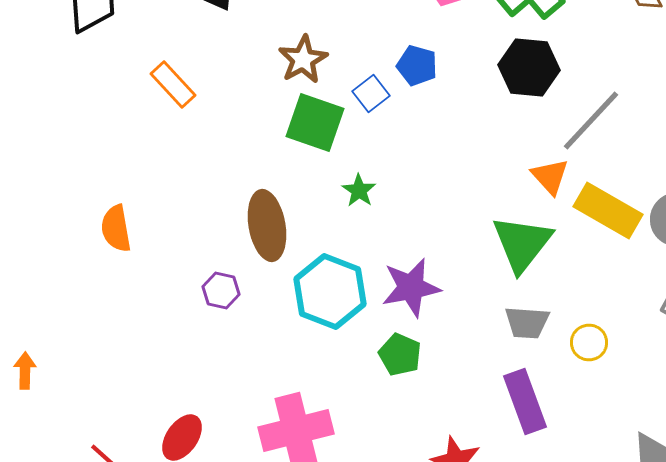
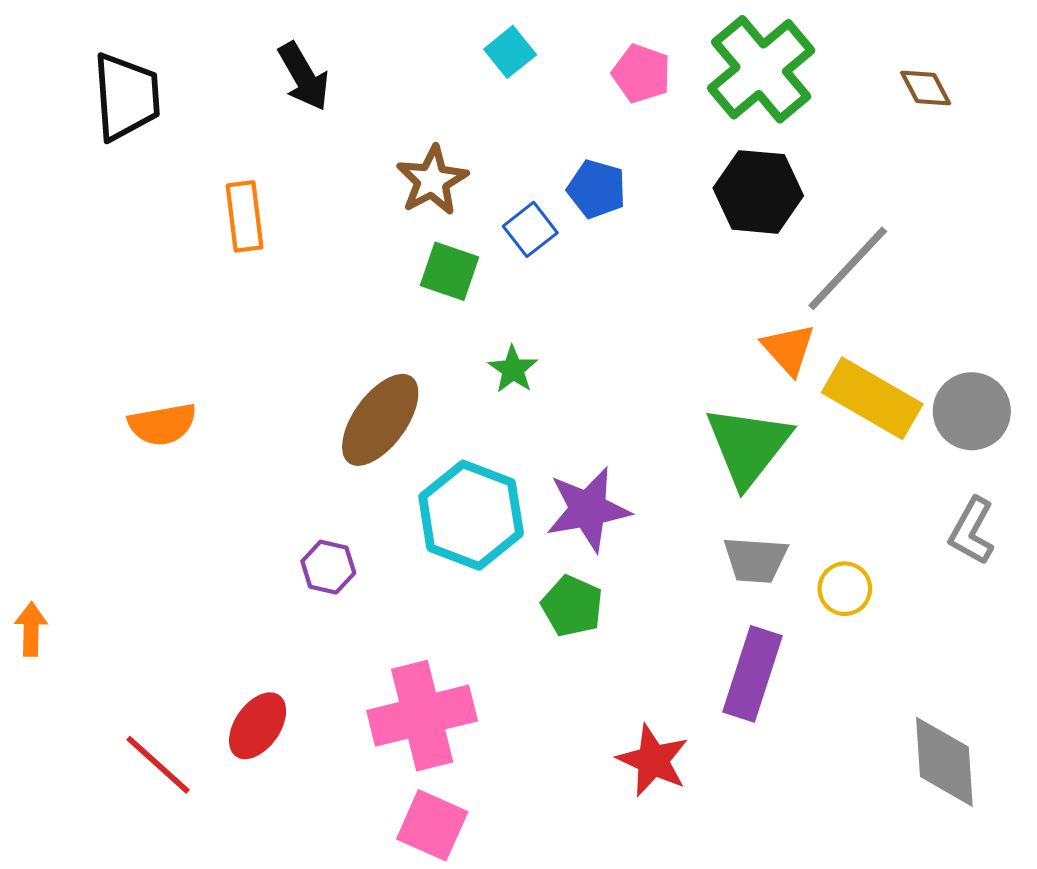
orange rectangle: (173, 84) -> (245, 216), turned 36
green square: (315, 122) -> (449, 271), size x0.7
brown ellipse: (267, 226) -> (380, 420), turned 46
orange semicircle: (116, 228) -> (162, 424), turned -90
purple hexagon: (221, 290) -> (328, 567), moved
purple rectangle: (525, 402) -> (752, 674), turned 38

